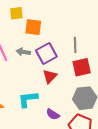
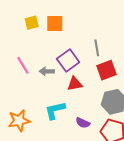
orange square: (33, 27) -> (55, 23), moved
gray arrow: (23, 52) -> (47, 71), moved
red triangle: (50, 76) -> (75, 84), turned 42

